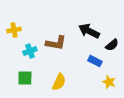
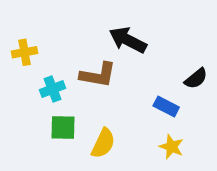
black arrow: (89, 31) -> (128, 40), moved
green square: (25, 78) -> (63, 127), moved
yellow star: (109, 82) -> (171, 147), moved

